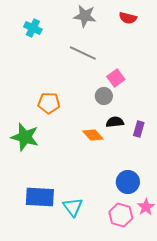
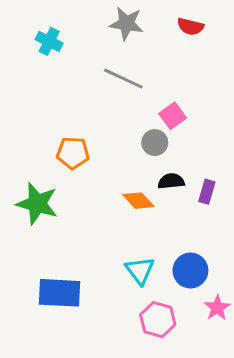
cyan triangle: (73, 207) -> (140, 270), moved
pink hexagon: (121, 215) -> (158, 320), moved

